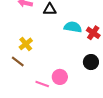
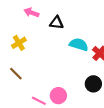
yellow cross: (26, 44) -> (19, 43), moved

